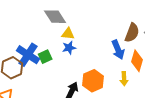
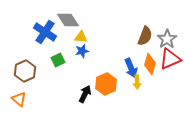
blue arrow: (118, 50) -> (131, 68), moved
blue cross: (28, 55) -> (45, 32), moved

